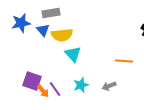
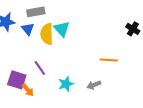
yellow semicircle: (62, 35) -> (47, 34), turned 95
cyan triangle: (73, 54) -> (62, 29), moved
purple line: (55, 89) -> (40, 68), moved

